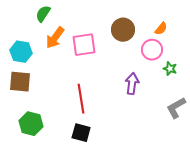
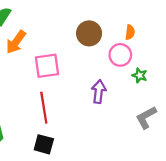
orange semicircle: (161, 29) -> (130, 32), turned -32
pink square: (84, 45) -> (47, 66), moved

